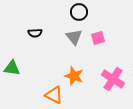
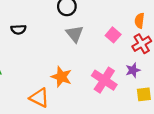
gray triangle: (74, 37) -> (75, 34), moved
pink square: (98, 38) -> (113, 35), moved, turned -32

